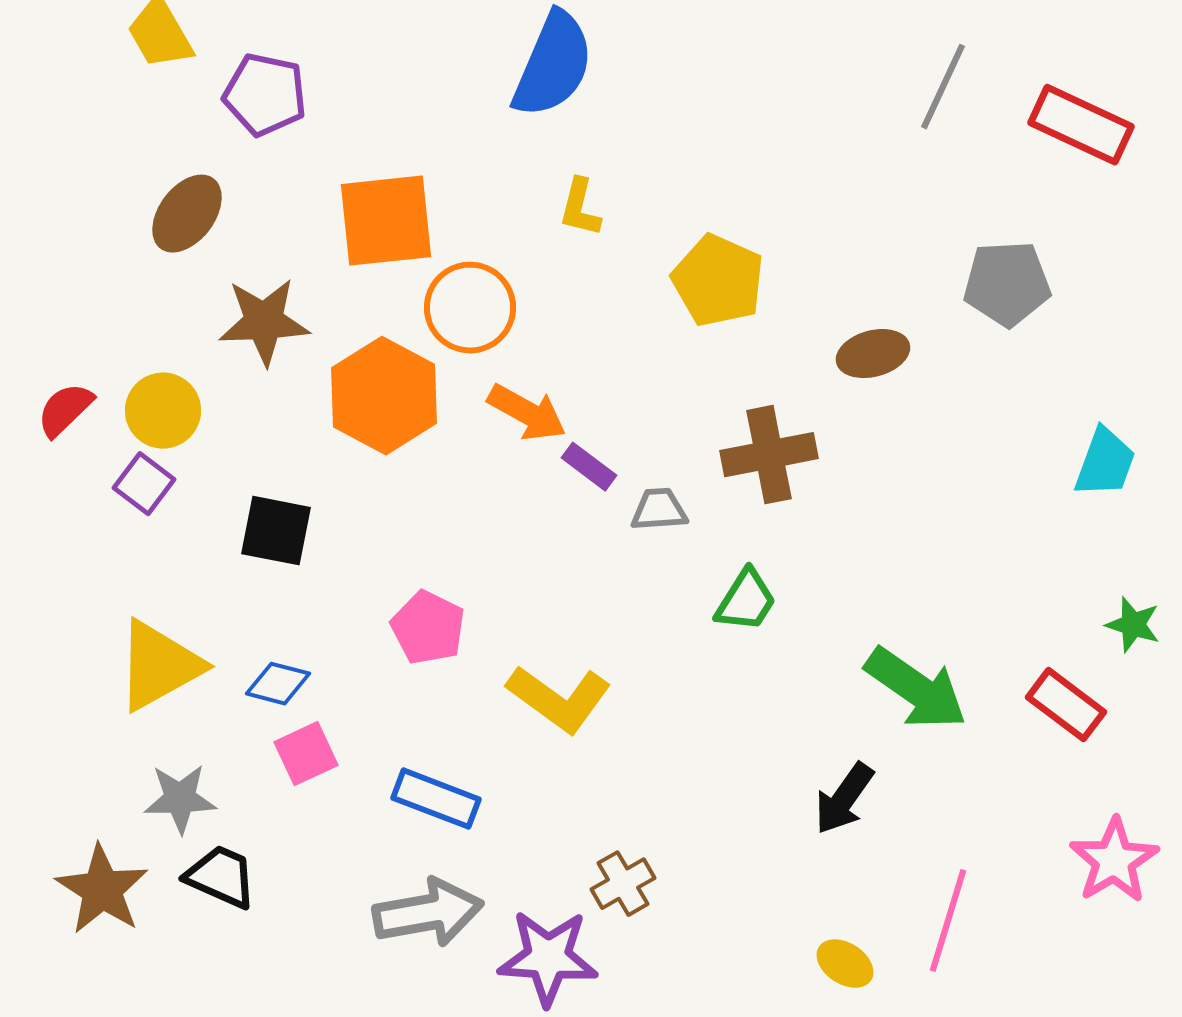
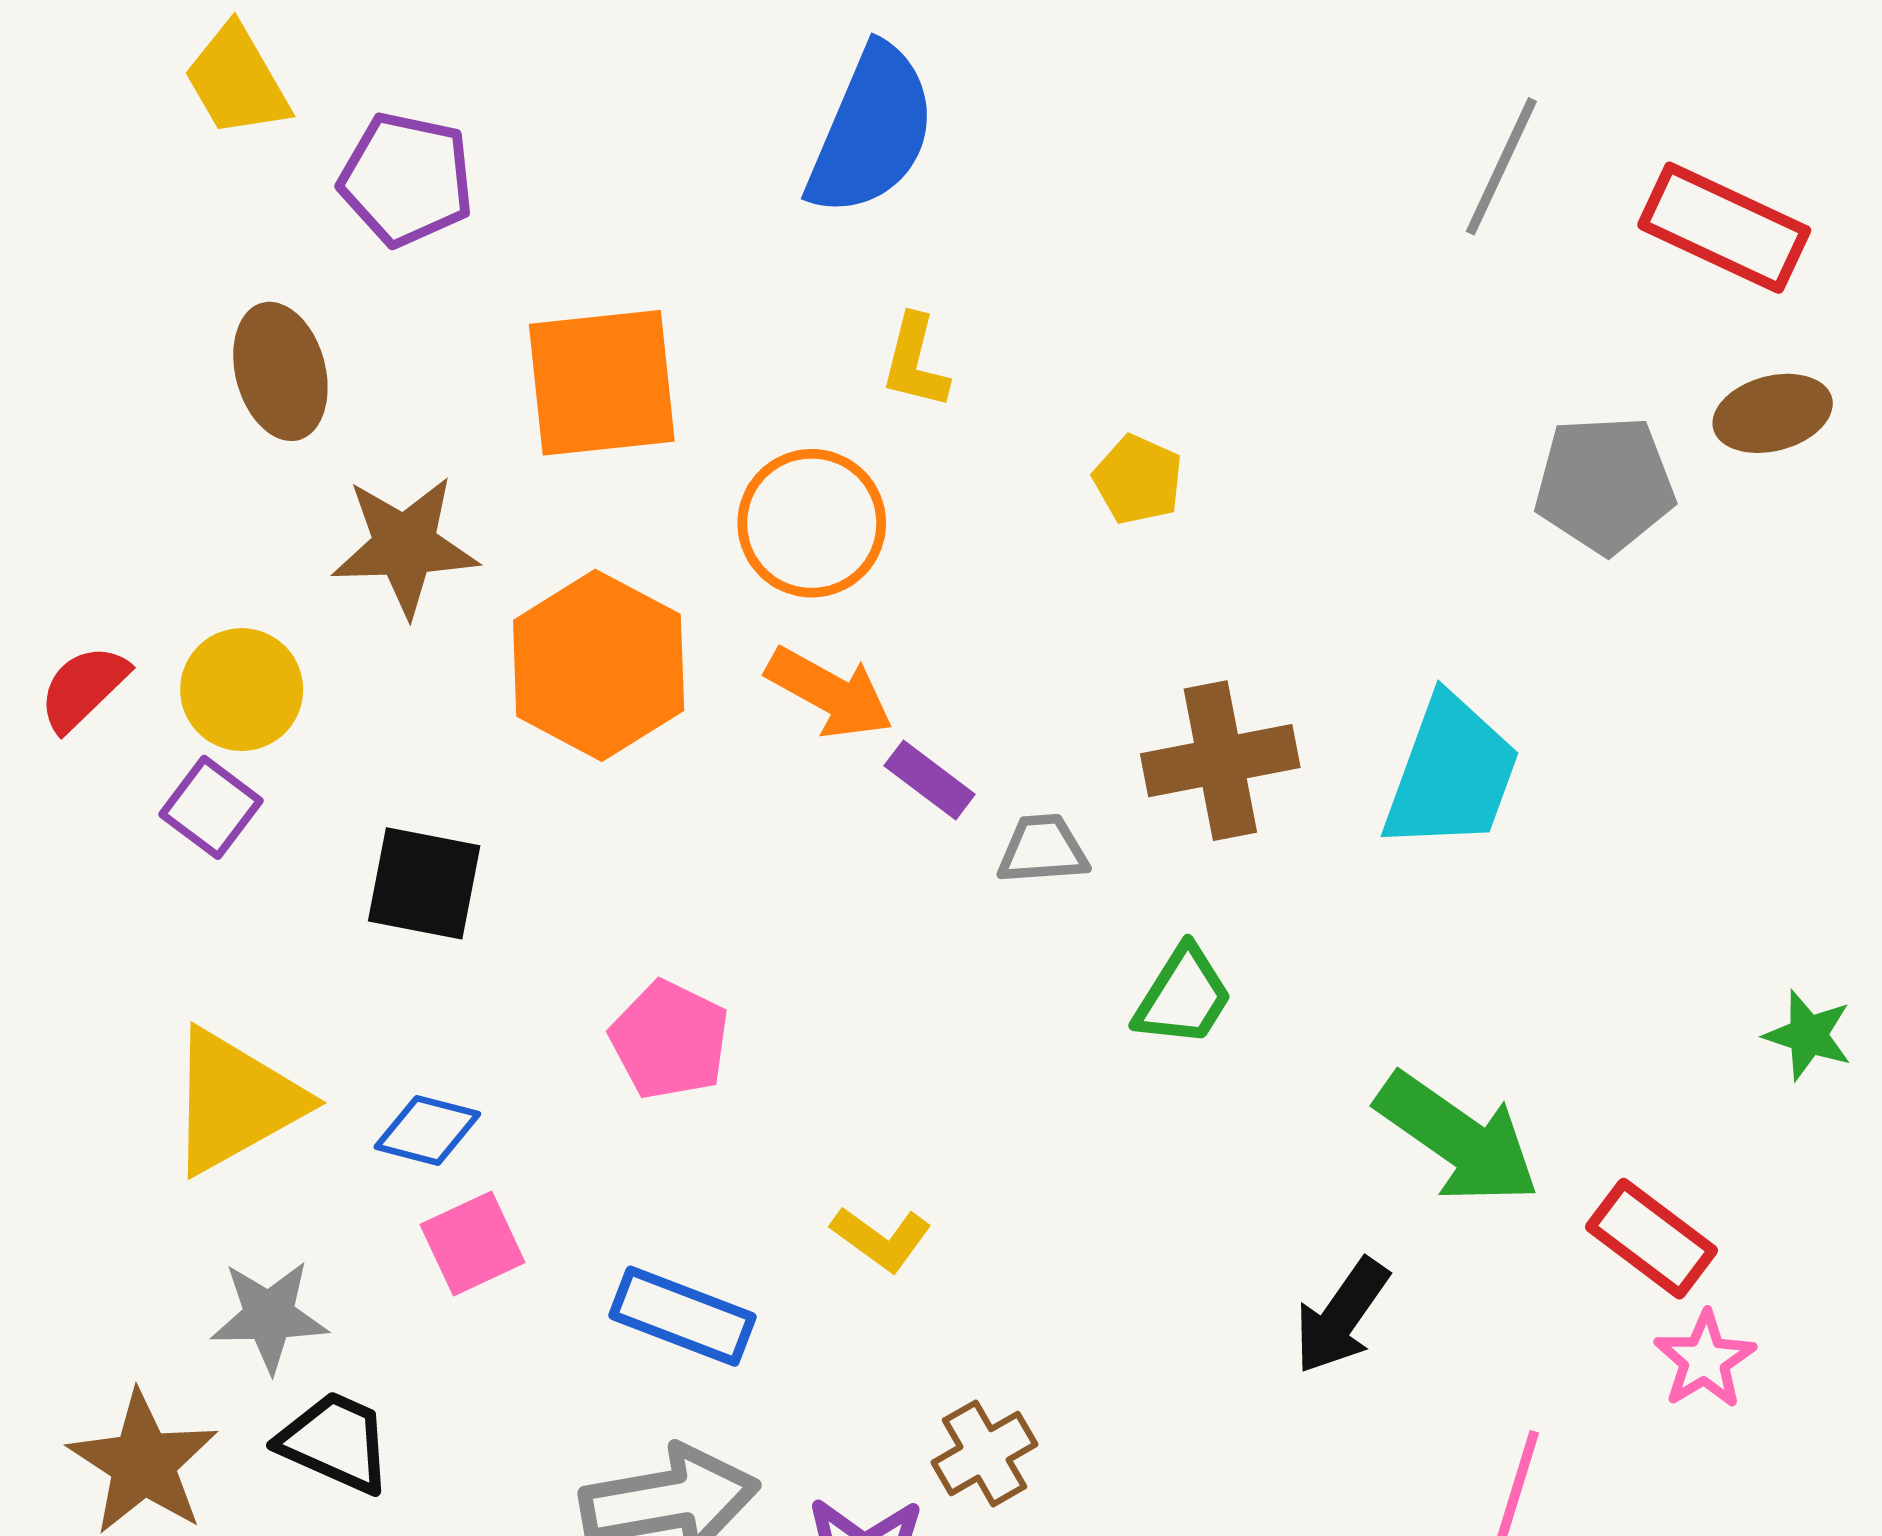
brown ellipse: (187, 214) -> (280, 371), turned -52
yellow pentagon: (718, 281) -> (1138, 480), size x0.6
orange circle: (470, 308) -> (812, 523), moved
brown ellipse: (873, 354) -> (1773, 413), moved
cyan trapezoid: (1105, 463) -> (1451, 774), moved, size x1.4
yellow L-shape: (559, 699) -> (881, 1239), moved, size x0.6
red rectangle: (1066, 705) -> (1651, 1239), moved
pink star: (1114, 861) -> (1705, 1360), moved, size x0.7

